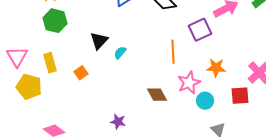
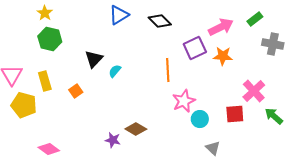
orange star: (216, 68) -> (223, 56), moved
brown diamond: (157, 95) -> (136, 129), moved, turned -30

